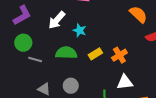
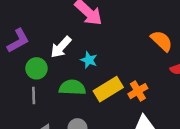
green circle: (23, 43) -> (36, 68), moved
yellow rectangle: (95, 54) -> (108, 89), size x1.6
gray line: (35, 59) -> (34, 95), turned 72

